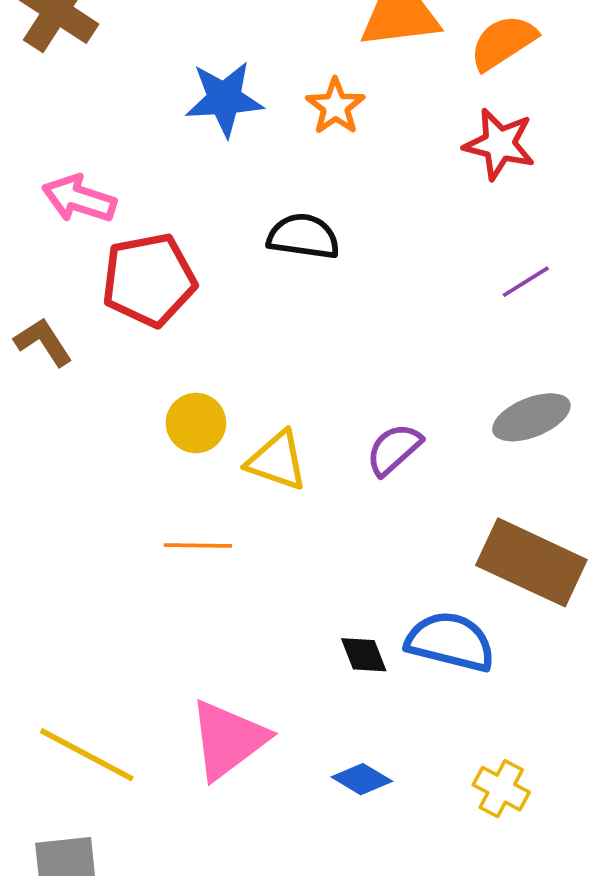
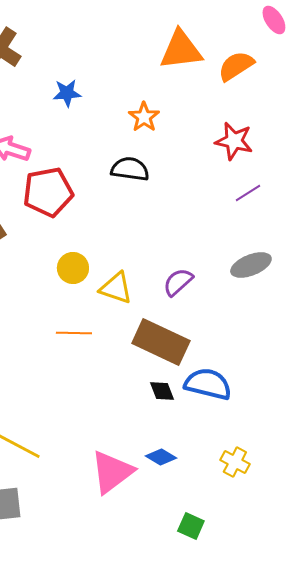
blue star: (224, 99) -> (67, 93), moved, size x0.7
orange star: (335, 106) -> (144, 117), moved
red star: (499, 144) -> (234, 141), moved
brown rectangle: (531, 562) -> (161, 342), moved
pink triangle: (228, 740) -> (112, 472), moved

